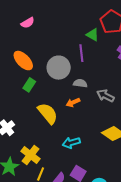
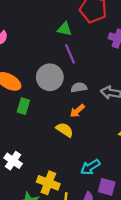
green triangle: (93, 35) -> (64, 29), moved
yellow semicircle: (48, 113) -> (65, 130), moved, size x0.7
cyan arrow: (71, 143) -> (90, 167), moved

